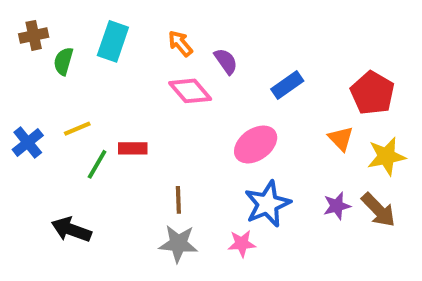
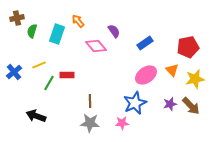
cyan rectangle: (113, 41) -> (57, 34), moved
orange arrow: (180, 43) -> (78, 21), moved
red pentagon: (372, 93) -> (188, 47), turned 30
pink ellipse: (256, 144) -> (146, 75), moved

